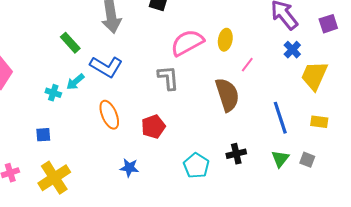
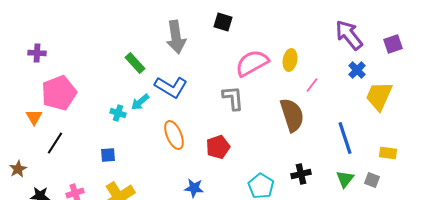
yellow rectangle: (319, 122) -> (388, 153), moved

